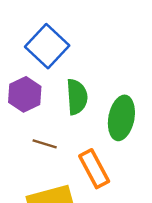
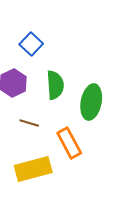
blue square: (47, 46) -> (31, 44), size x0.7

